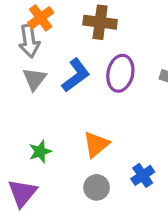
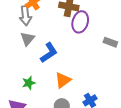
purple ellipse: (120, 73) -> (80, 22), moved
blue L-shape: (76, 75) -> (49, 53), moved

